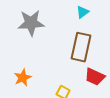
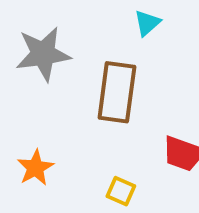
brown rectangle: (81, 47) -> (117, 92), moved

